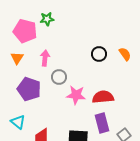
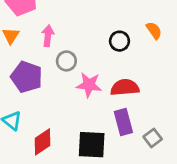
black circle: (99, 54) -> (119, 41), moved

